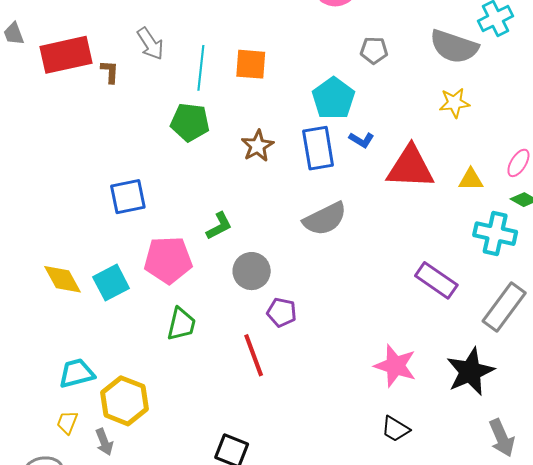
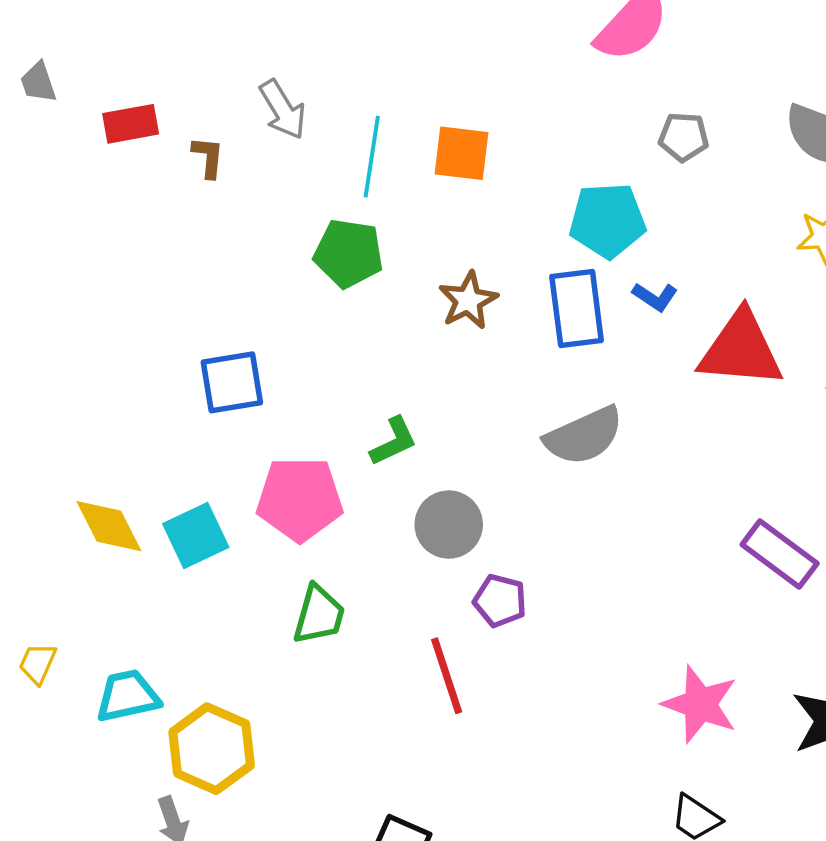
red rectangle: (66, 55) -> (131, 124), size x0.6
cyan pentagon: (333, 98) -> (607, 220), turned 30
yellow trapezoid: (67, 422) -> (38, 663), moved

